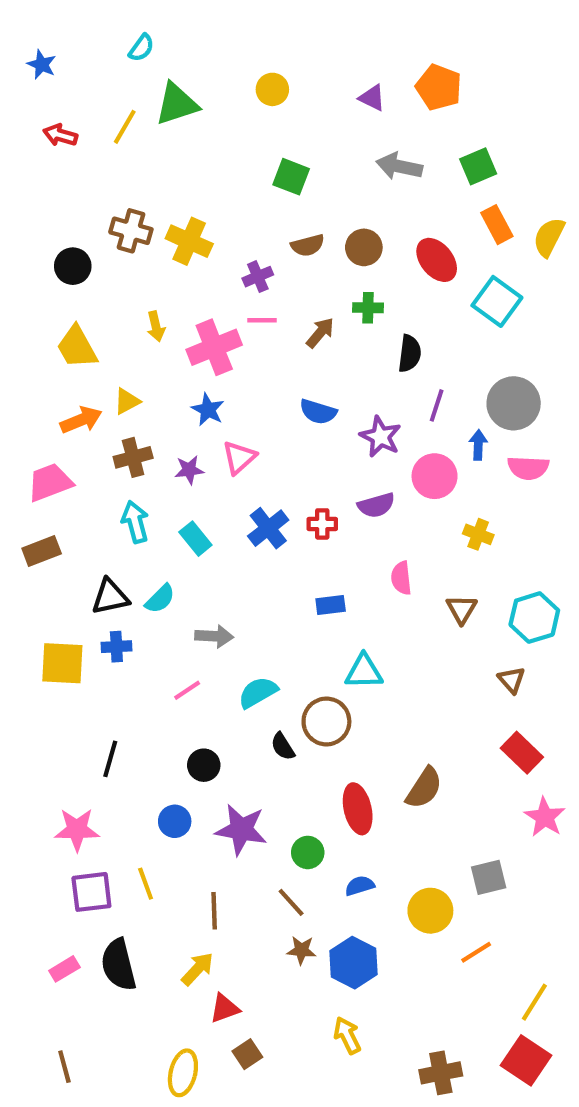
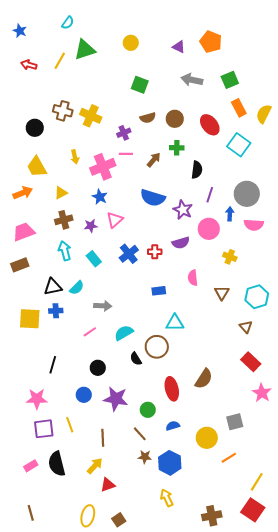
blue semicircle: (318, 412) -> (153, 198), size x1.4
orange arrow: (81, 420) -> (23, 193), moved
brown square: (247, 1054) -> (119, 520), moved

